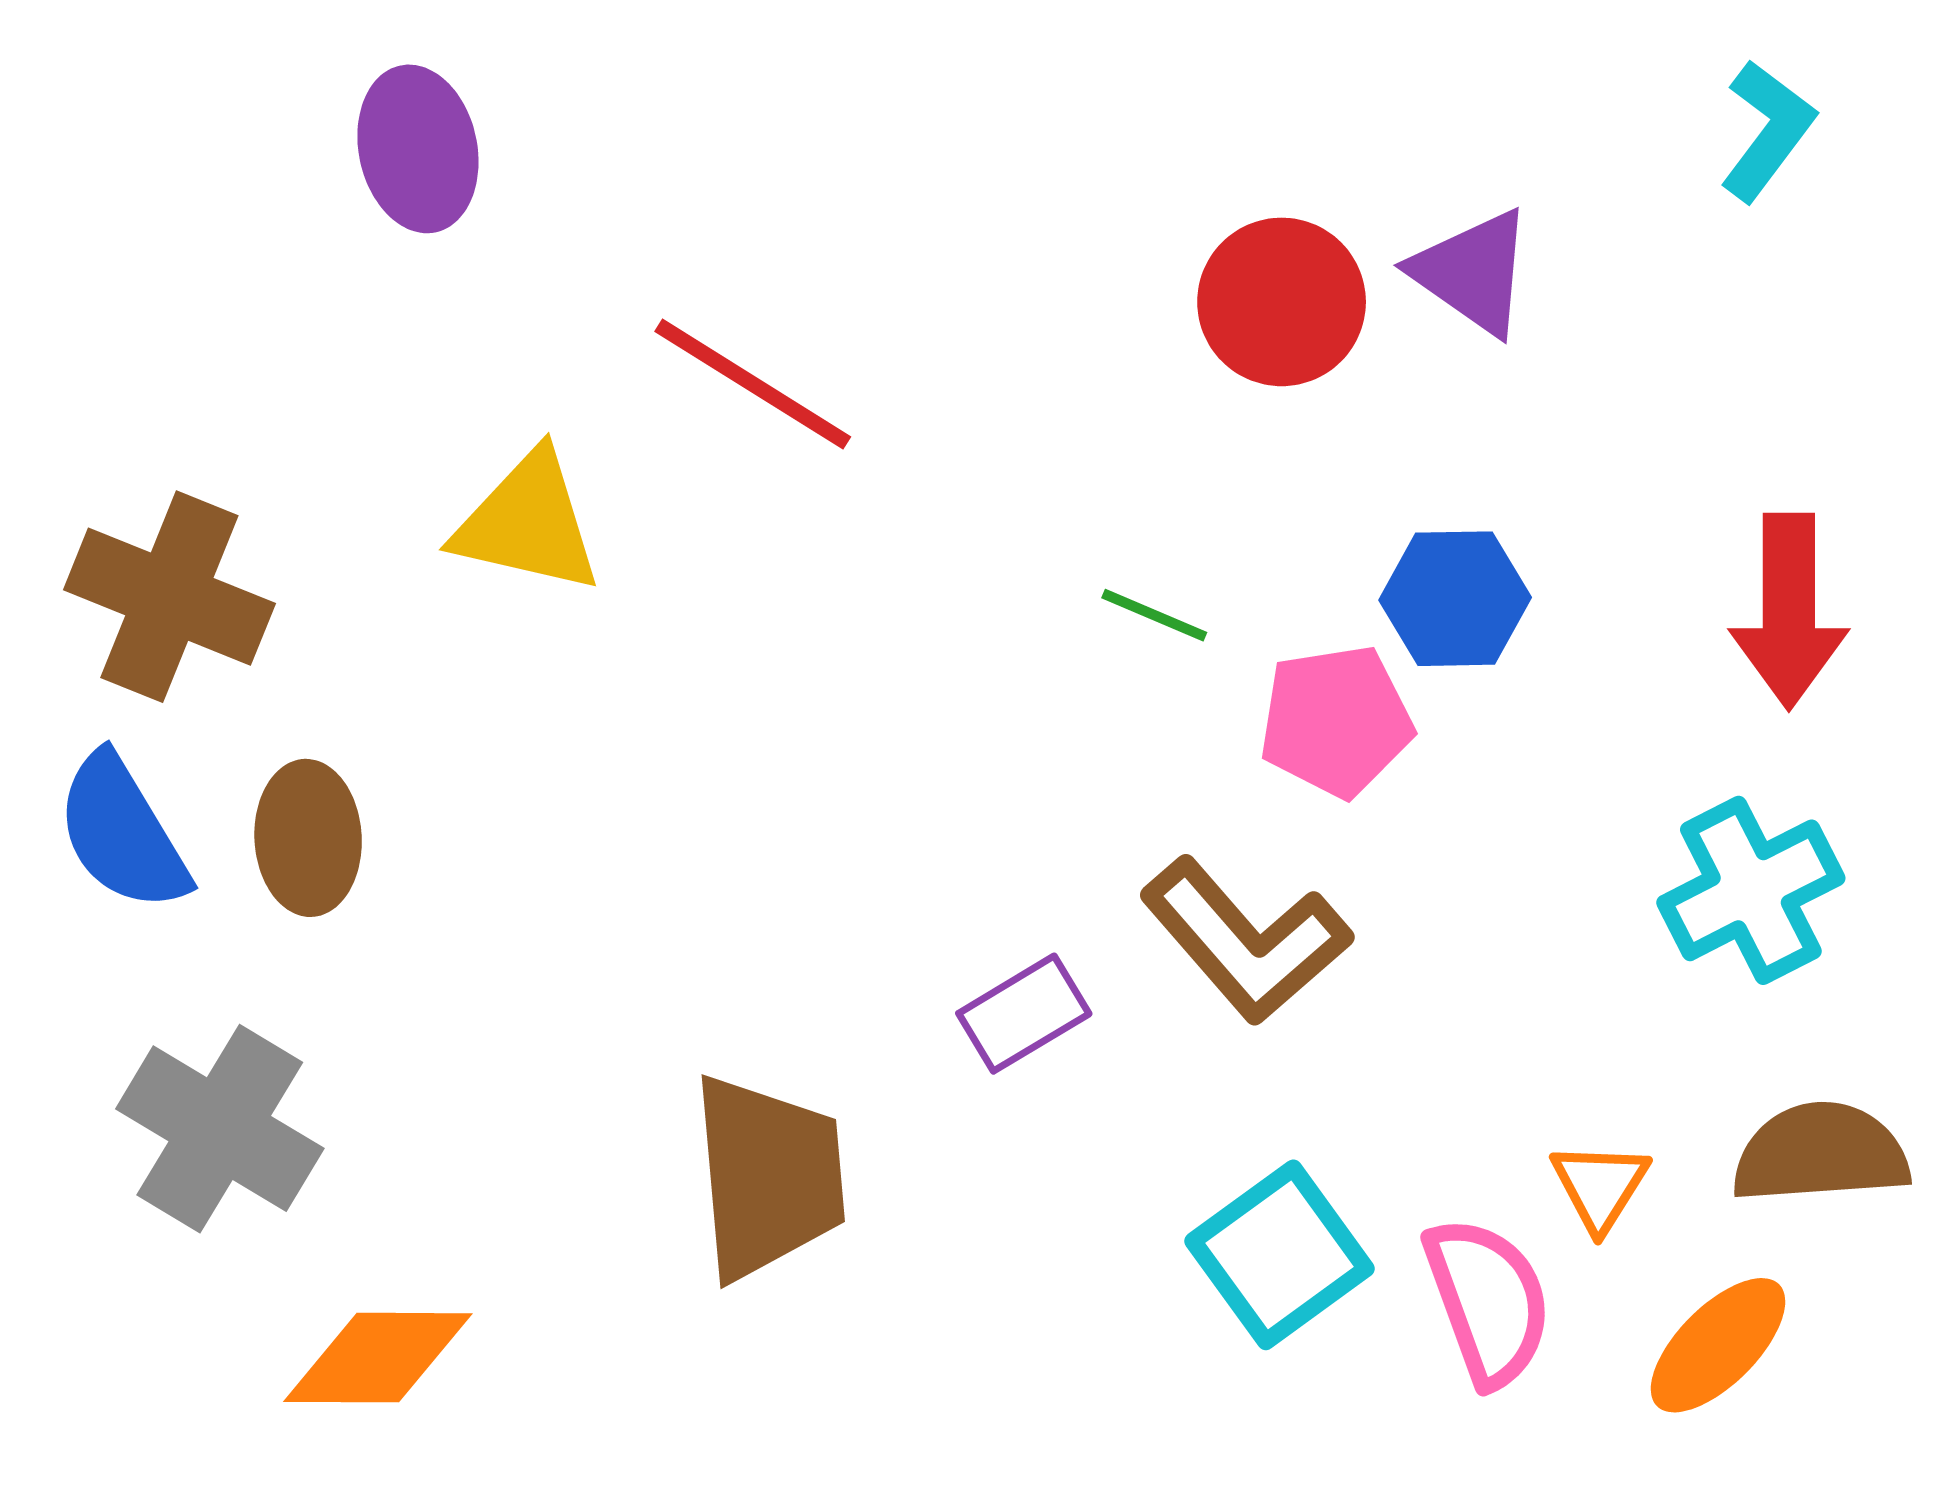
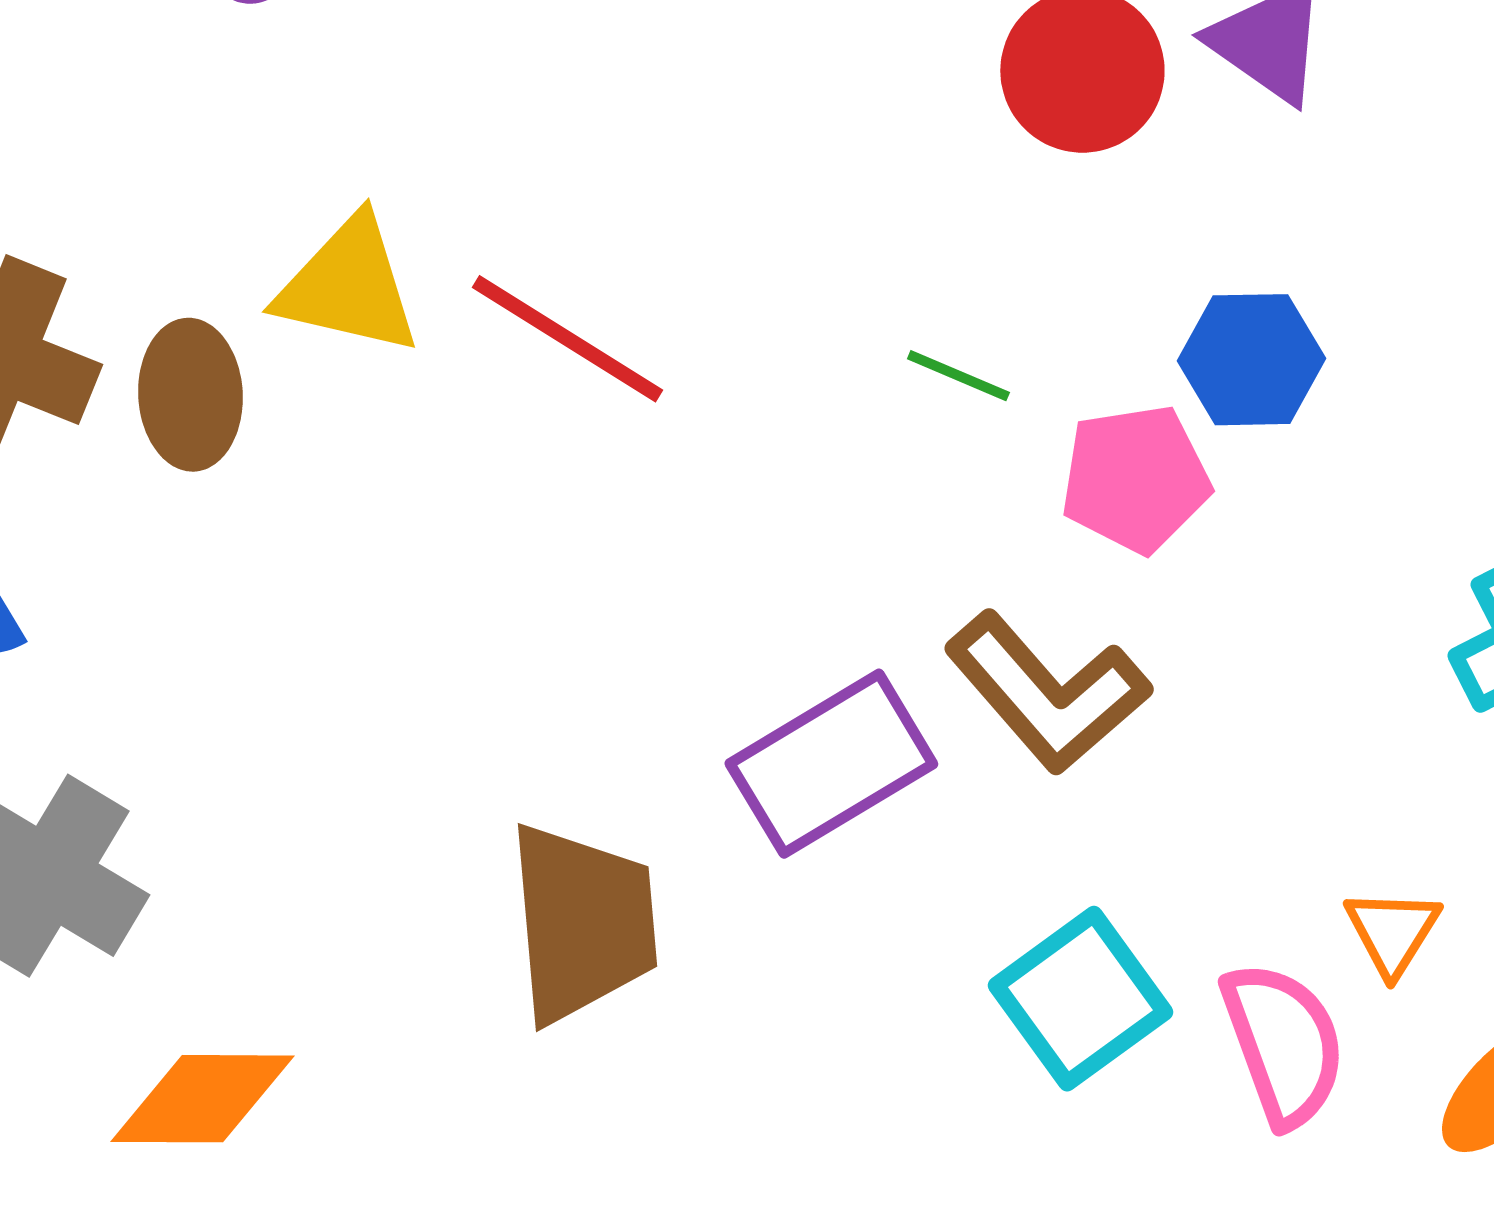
red line: (753, 384) -> (567, 339), moved
brown ellipse: (308, 838) -> (190, 395), moved
purple rectangle: (1024, 1014) -> (831, 764), size x1.6

